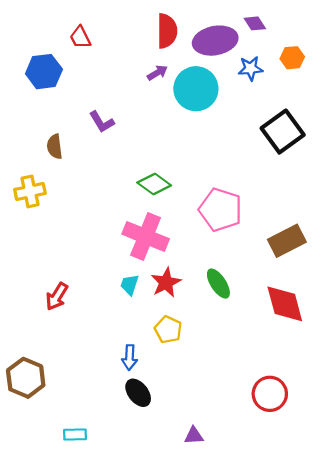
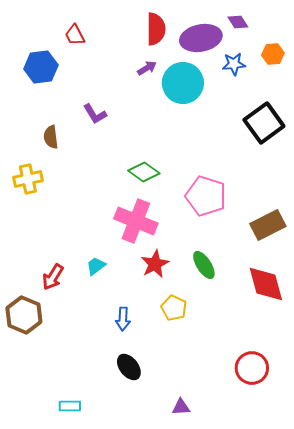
cyan trapezoid: (130, 285) -> (96, 266), moved, turned 35
yellow pentagon: (168, 330) -> (174, 308), moved
blue arrow: (130, 357) -> (123, 319), moved
brown hexagon: (26, 378) -> (24, 315), moved

